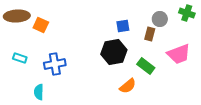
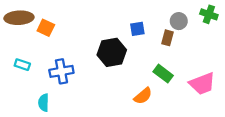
black hexagon: (114, 52) -> (112, 52), moved
pink trapezoid: (179, 54) -> (202, 84), moved

